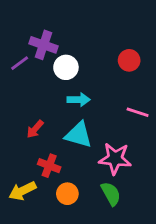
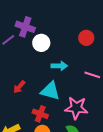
cyan arrow: (79, 100) -> (59, 66), moved
red cross: (49, 166) -> (40, 114), moved

